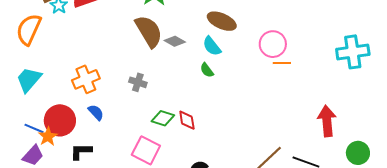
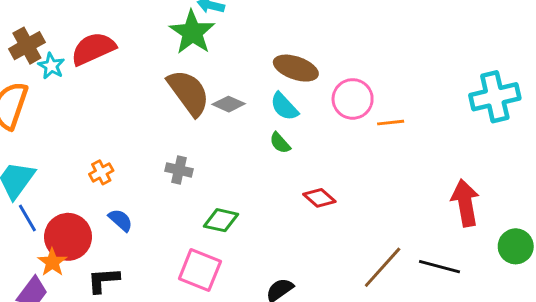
pink circle: (273, 44) -> (353, 99), moved
orange cross: (86, 79) -> (101, 172), size x0.6
red diamond: (187, 120) -> (319, 198), moved, turned -35
blue line: (34, 128) -> (27, 218), moved, turned 42

